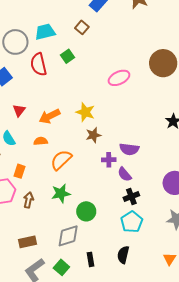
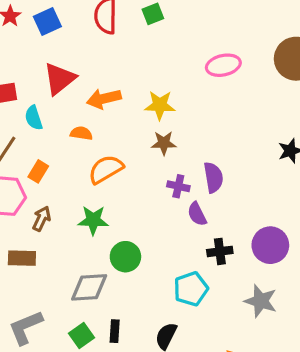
red triangle: (19, 110) -> (60, 79), size x1.6
yellow star: (85, 112) -> (160, 105), turned -30
purple semicircle: (129, 149) -> (213, 177), turned -120
black cross: (131, 197) -> (220, 251), moved
brown rectangle: (28, 242) -> (22, 258), moved
green square: (61, 267) -> (81, 335), moved

